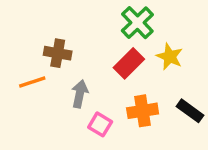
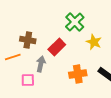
red rectangle: (129, 63) -> (57, 47), moved
pink square: (100, 124) -> (28, 80), moved, turned -32

